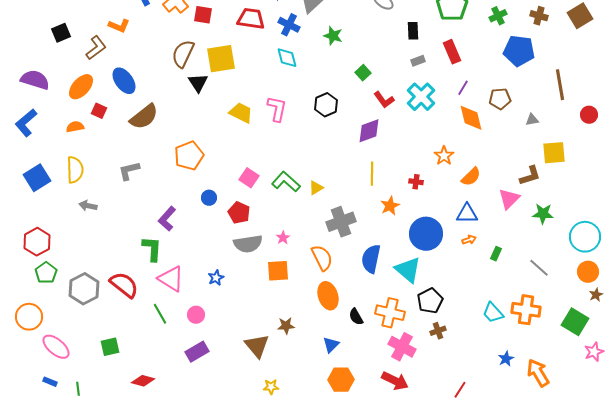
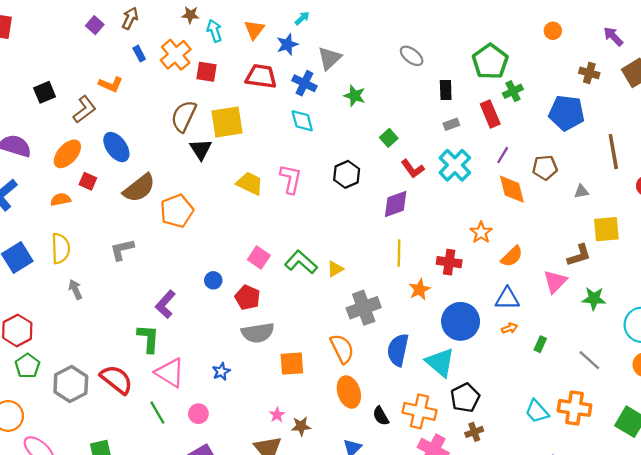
green cross: (498, 16) -> (513, 91), moved
orange pentagon: (189, 156) -> (177, 211), moved
red cross: (416, 182) -> (449, 262), size x1.5
gray arrow: (88, 206) -> (75, 289), turned 54
pink star: (283, 238) -> (277, 415), moved

